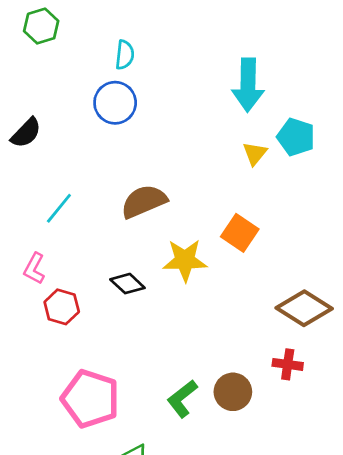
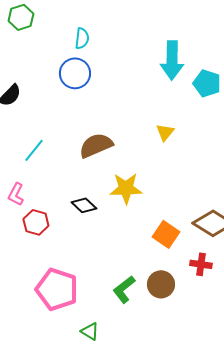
cyan pentagon: (296, 137) -> (207, 83), moved
yellow triangle: (255, 153) -> (165, 132), moved
orange square: (240, 233) -> (166, 234), moved

